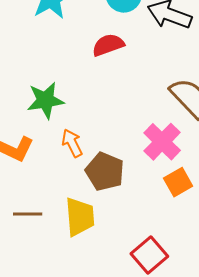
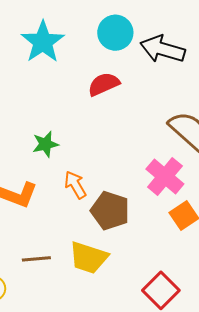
green star: (45, 100) -> (45, 144), size x0.7
yellow trapezoid: (80, 217) -> (89, 258), turned 117

